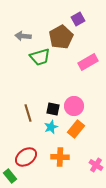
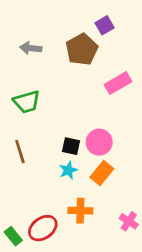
green trapezoid: (40, 57) -> (27, 102), moved
brown line: (28, 113) -> (20, 152), moved
red ellipse: (26, 157) -> (43, 228), moved

